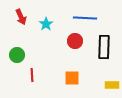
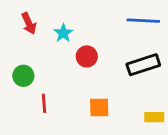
blue line: (85, 18) -> (143, 21), moved
red circle: (75, 41) -> (87, 56), moved
black rectangle: (104, 47) -> (143, 65), turned 70

